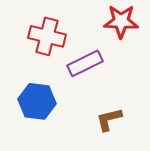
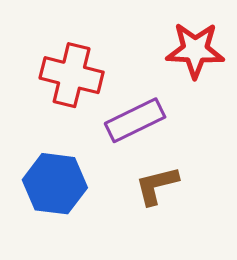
brown L-shape: (109, 119) -> (157, 185), moved

